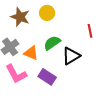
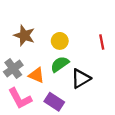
yellow circle: (47, 13) -> (60, 41), moved
red line: (90, 31) -> (102, 42), moved

